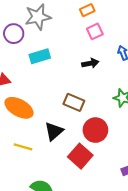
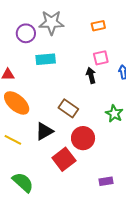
pink square: (95, 31) -> (101, 58), moved
black arrow: (90, 63) -> (91, 75), turned -105

